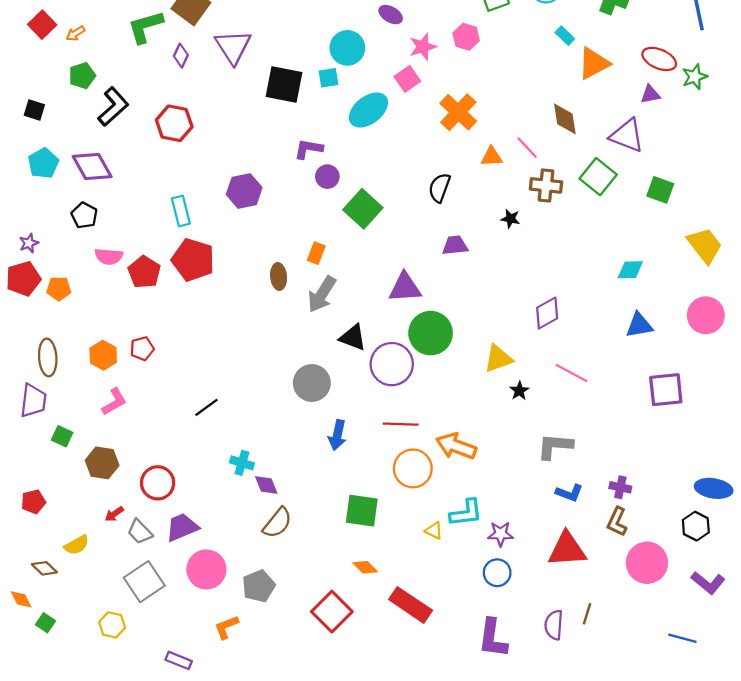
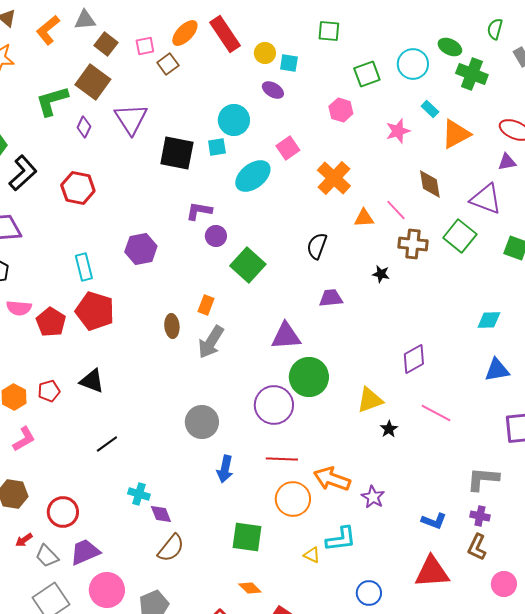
pink star: (423, 47) -> (398, 131), moved
black triangle: (353, 337) -> (92, 381), moved
gray L-shape: (555, 446) -> (483, 479), moved
purple star: (500, 534) -> (373, 497), moved, turned 30
pink circle: (647, 563) -> (504, 584), size x0.7

